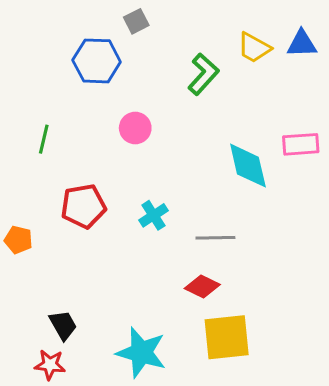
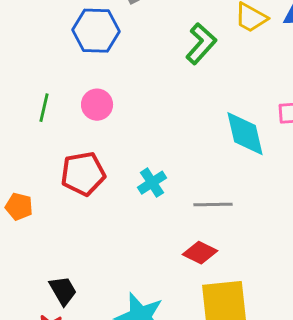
pink circle: (135, 128) -> (97, 105), moved

